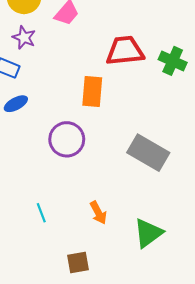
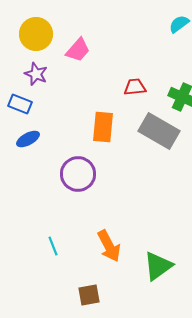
red trapezoid: (125, 51) -> (135, 87), size x0.6
gray rectangle: (148, 153) -> (159, 131), moved
orange arrow: (98, 213) -> (109, 246), size x1.4

